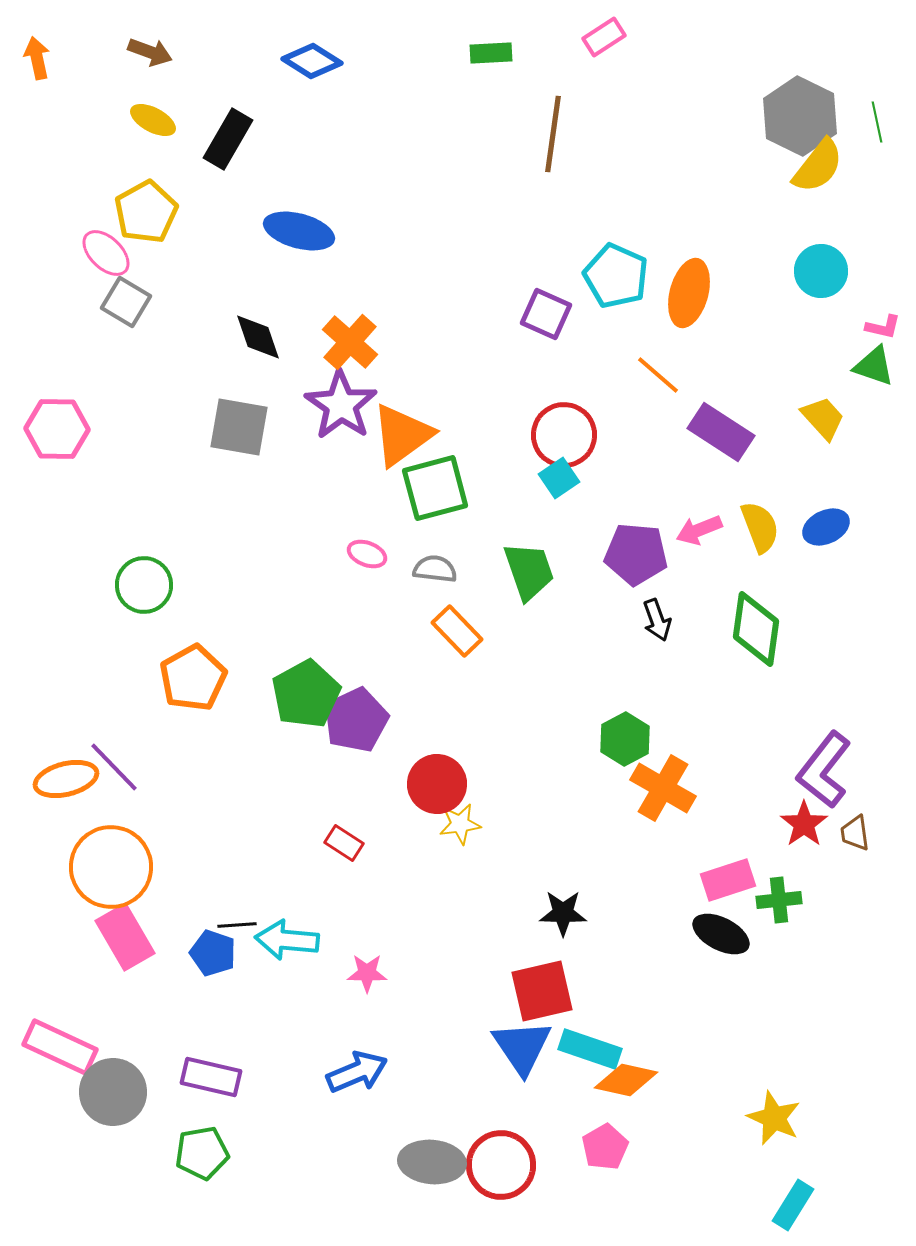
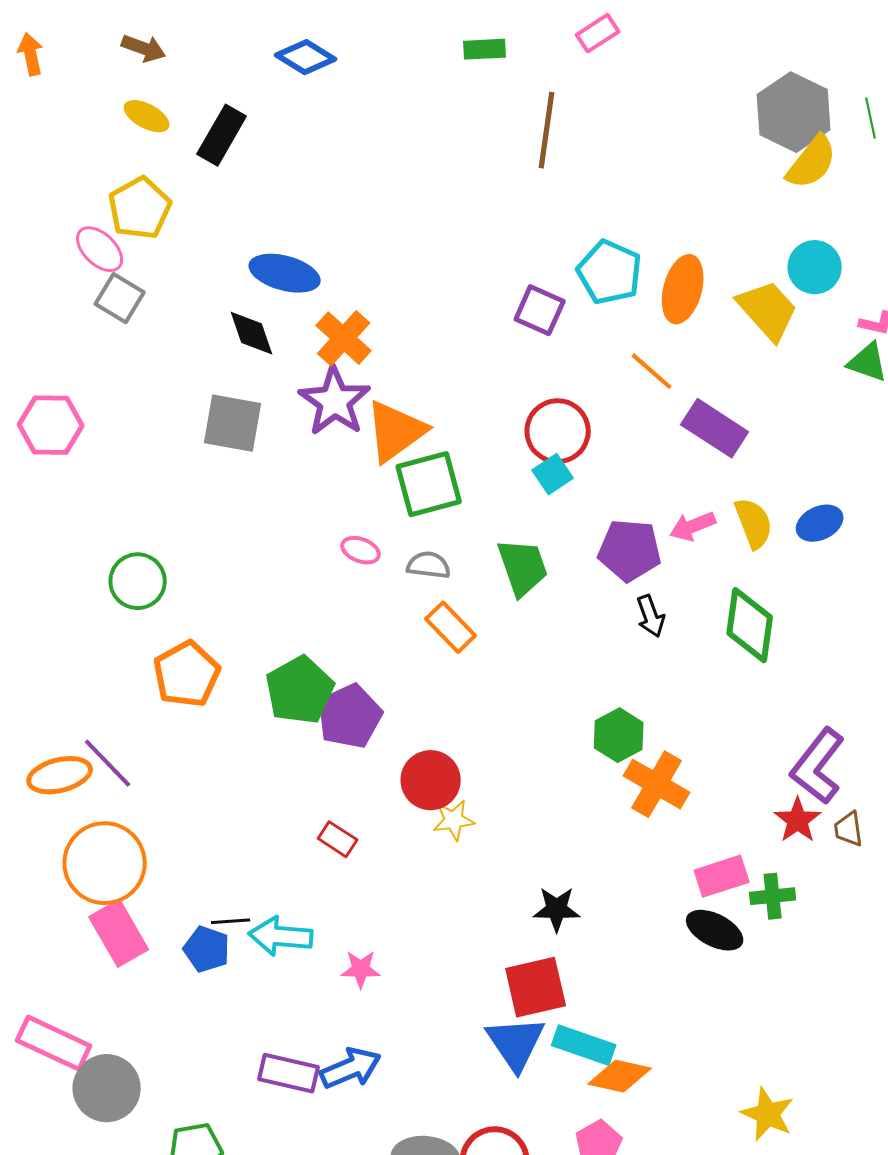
blue ellipse: (299, 231) -> (285, 273), moved
yellow trapezoid: (823, 418) -> (768, 310), moved, size x1.4
purple rectangle: (211, 1077) -> (289, 1073), moved

